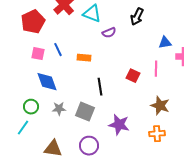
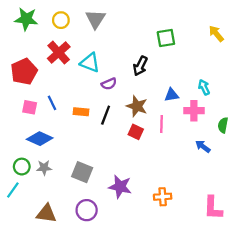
blue diamond: (47, 82) -> (40, 139), turned -45
black line: (100, 87) -> (106, 115), moved, turned 30
brown star: (160, 106) -> (137, 106), moved
gray star: (59, 109) -> (44, 168), moved

